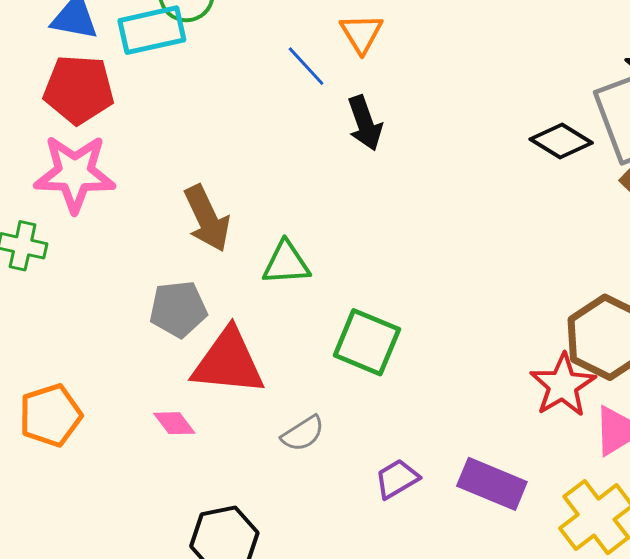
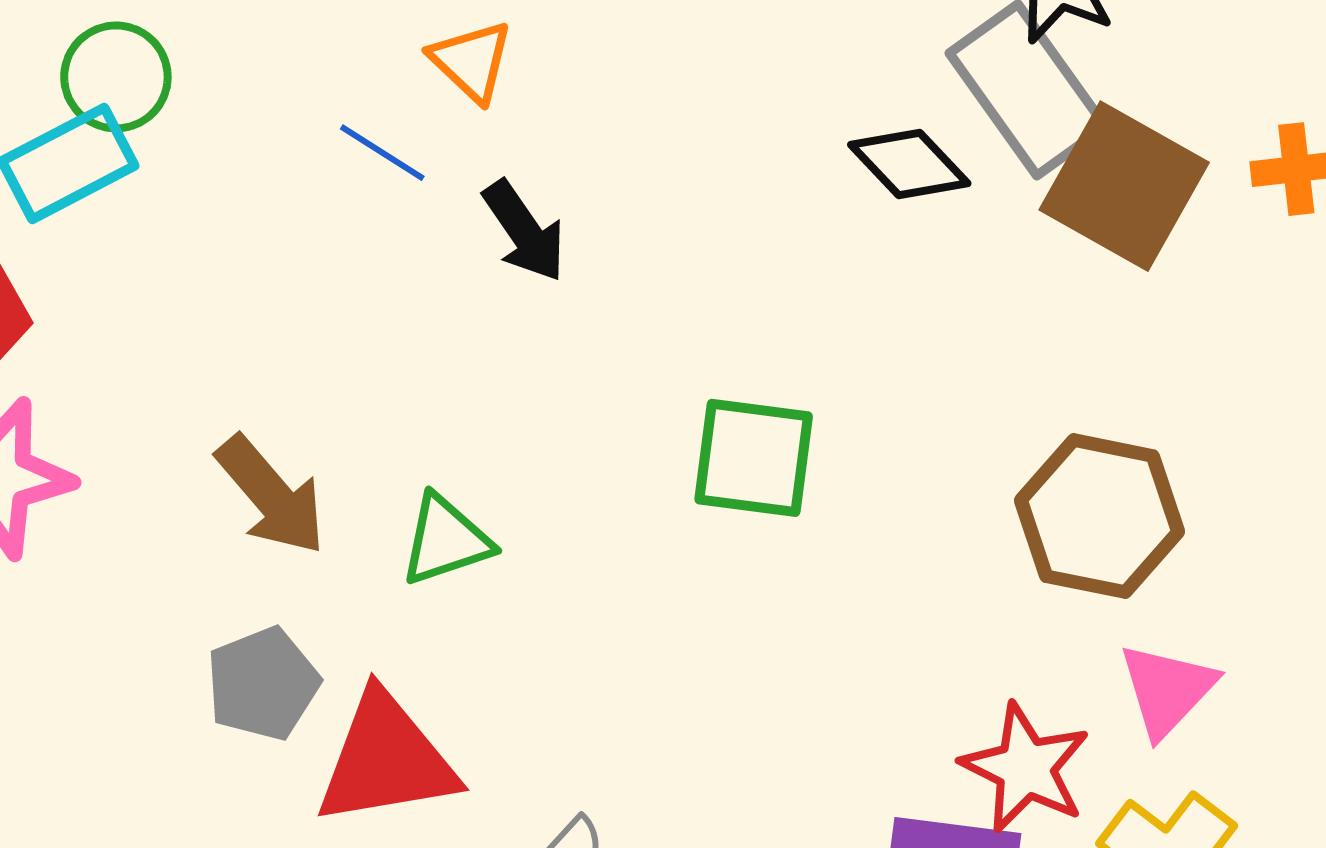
black diamond: (561, 141) -> (909, 164), turned 30
green square: (367, 342) -> (754, 458), moved
red star: (563, 385) -> (1025, 768), moved

